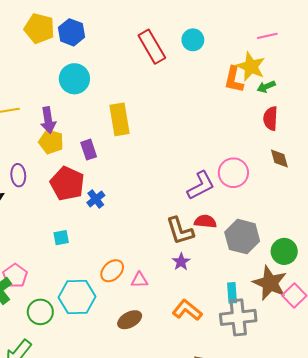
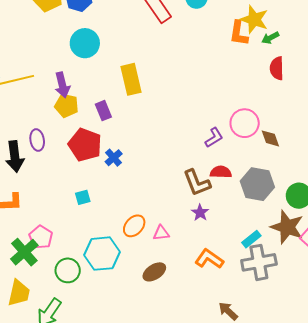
brown diamond: (279, 158) -> (270, 138), moved
purple L-shape: (201, 185) -> (214, 138), size x0.7
cyan rectangle: (232, 293) -> (251, 239), turned 60

